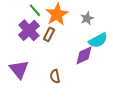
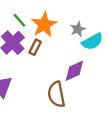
cyan semicircle: (98, 40) -> (92, 42), moved
brown semicircle: (55, 76) -> (56, 94), moved, size x1.6

